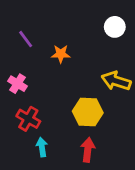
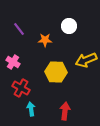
white circle: (115, 27) -> (69, 26), moved
yellow arrow: (116, 81) -> (86, 60), turned -40
yellow hexagon: (88, 112) -> (56, 72), moved

